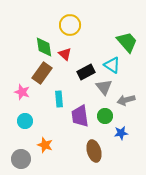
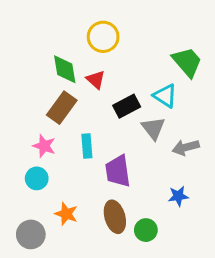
pink star: (22, 92) -> (44, 146), moved
green circle: (105, 116) -> (146, 230), moved
brown ellipse: (94, 151) -> (115, 217), moved

